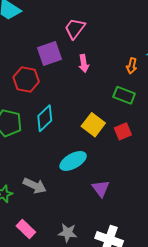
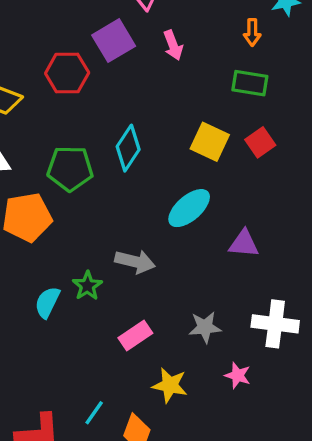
red hexagon: (26, 79) -> (67, 73), moved
purple triangle: (101, 189) -> (244, 244), turned -36
pink rectangle: (26, 229) -> (135, 336), turned -66

